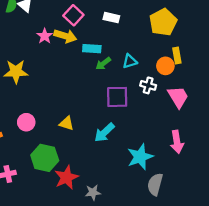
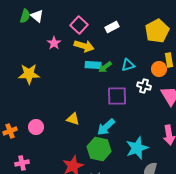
white rectangle: (111, 18) -> (112, 27), turned -40
yellow arrow: (65, 36) -> (84, 46), moved
cyan rectangle: (92, 49) -> (93, 65), moved
pink circle: (26, 122) -> (36, 127), moved
green hexagon: (45, 158) -> (99, 149), moved

